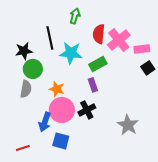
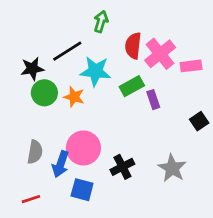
black line: (50, 38) -> (67, 51), turned 70
black square: (148, 68) -> (199, 121), moved
purple rectangle: (93, 85) -> (153, 100), moved
gray semicircle: (26, 89) -> (35, 152), moved
orange star: (57, 89) -> (74, 97), moved
black cross: (87, 110) -> (122, 167), moved

